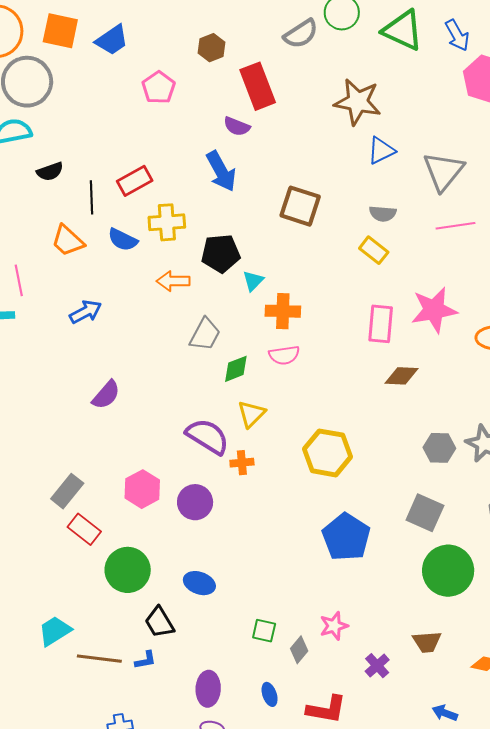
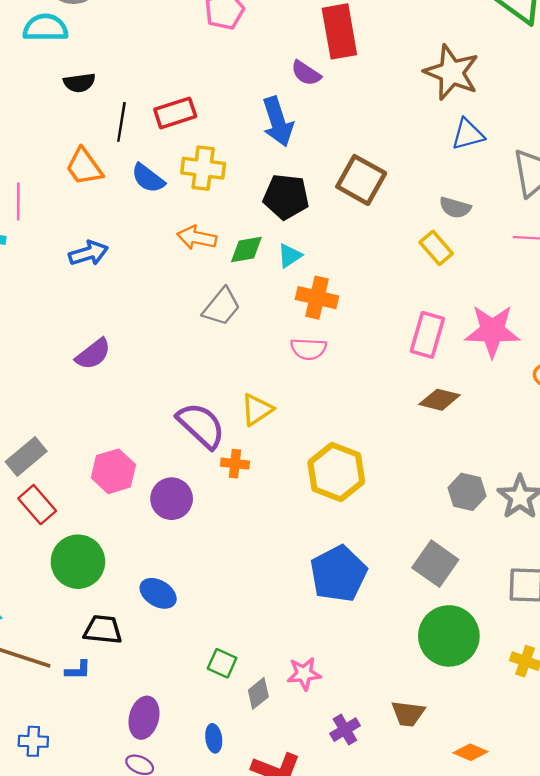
black pentagon: (221, 253) -> (286, 197), moved
green diamond: (236, 369) -> (246, 249), moved
black trapezoid: (159, 622) -> (103, 630), turned 116

